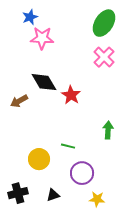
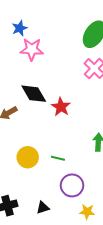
yellow circle: (39, 159) -> (28, 157), moved

